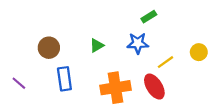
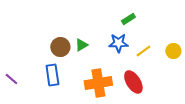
brown circle: (49, 48) -> (60, 47), moved
yellow line: (165, 62) -> (143, 51), moved

